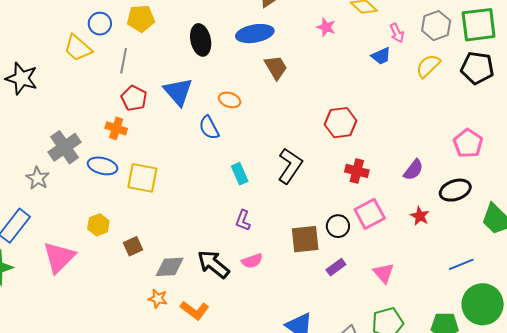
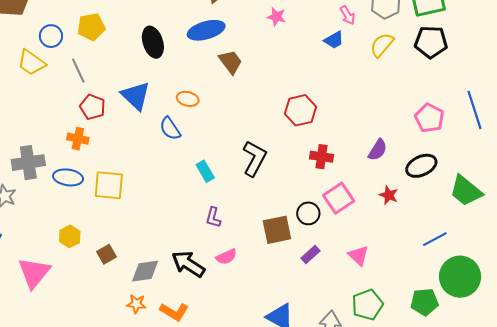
gray line: (124, 61) -> (78, 71), turned -30
gray cross: (65, 147) -> (28, 163), turned 32

